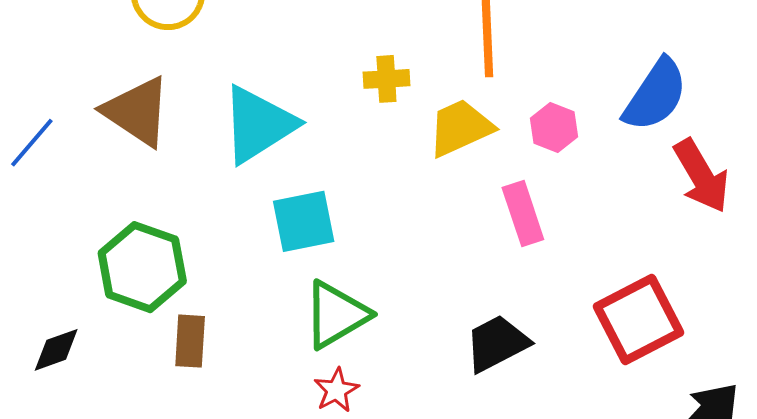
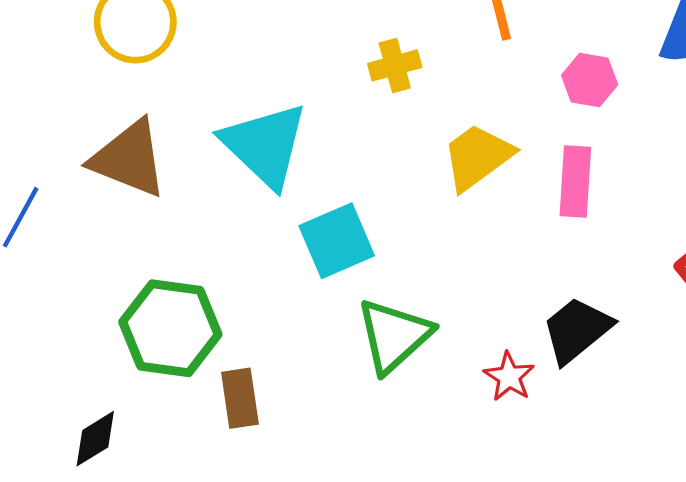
cyan triangle: (258, 125) -> (265, 145), turned -32
yellow trapezoid: (460, 128) -> (477, 157), moved
pink rectangle: (523, 214) -> (575, 181), turned 34
red star: (336, 390) -> (509, 377), moved

